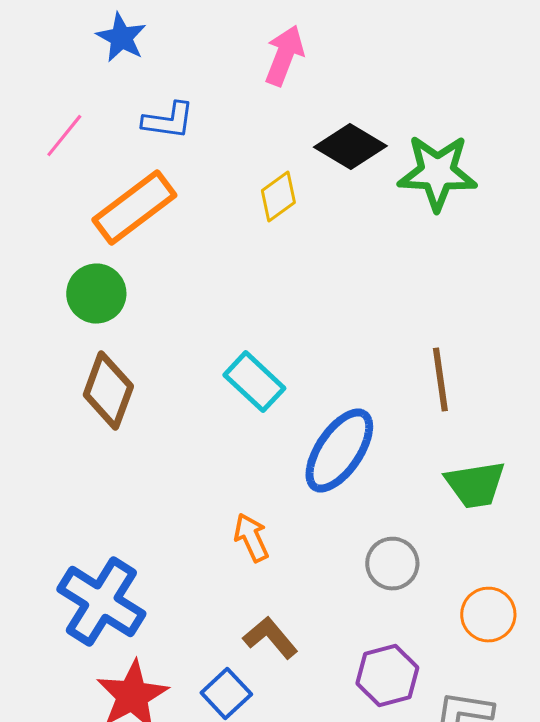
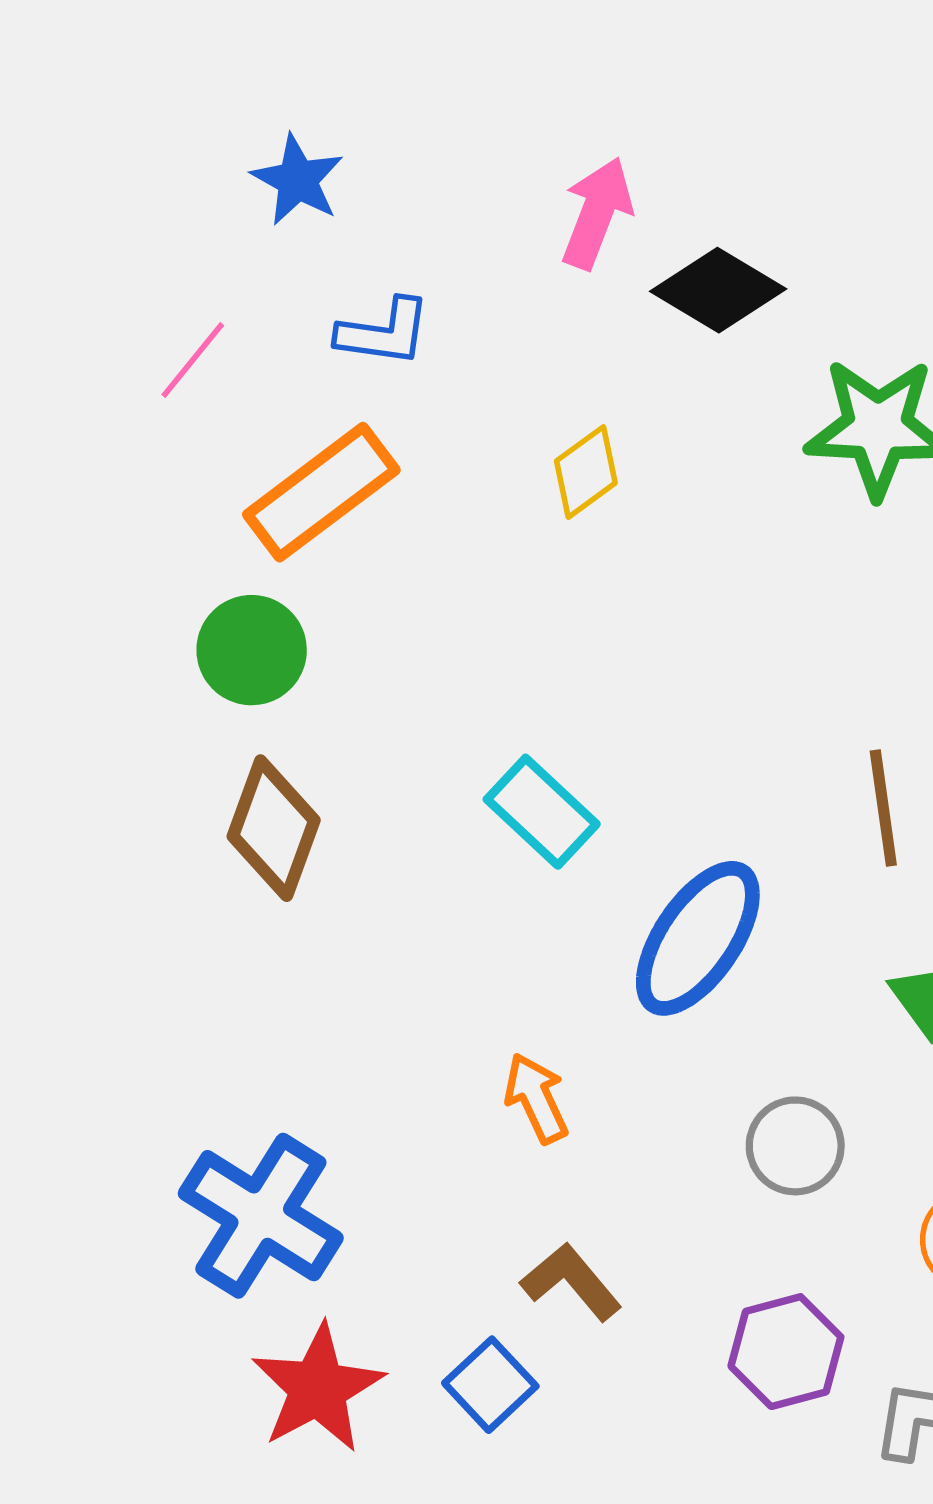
black diamond: (350, 147) -> (718, 290), moved

